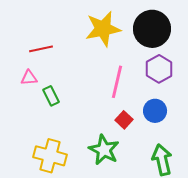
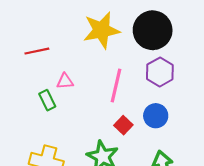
pink triangle: (29, 78) -> (65, 81), moved

